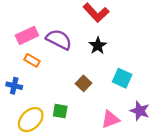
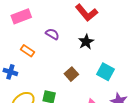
pink rectangle: (27, 35) -> (21, 16), moved
purple semicircle: (59, 39) -> (52, 34), size x0.6

